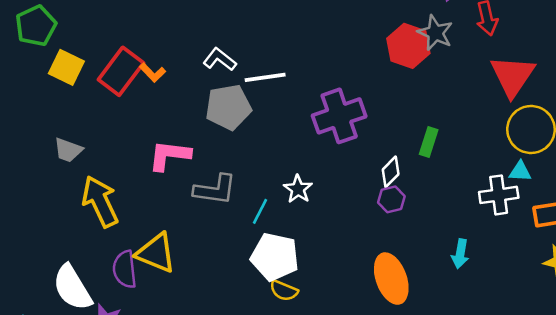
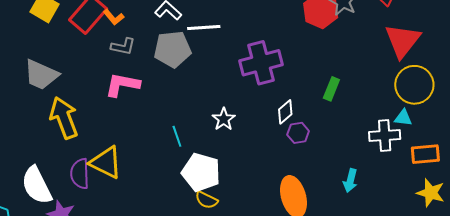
gray trapezoid: (68, 150) -> (41, 75), size x1.5
white diamond: (391, 172) -> (285, 112), moved
gray L-shape: (215, 190) -> (123, 47), moved, size x0.7
cyan line: (260, 211) -> (177, 136), moved, turned -50

